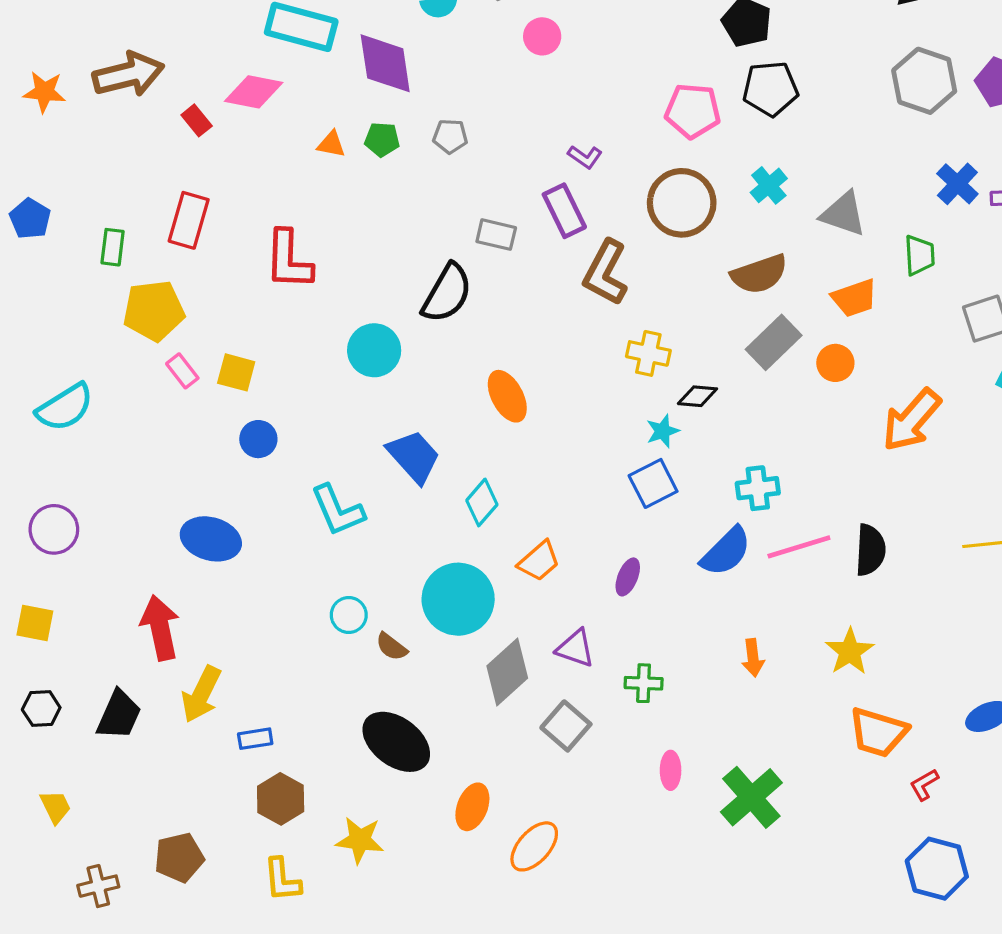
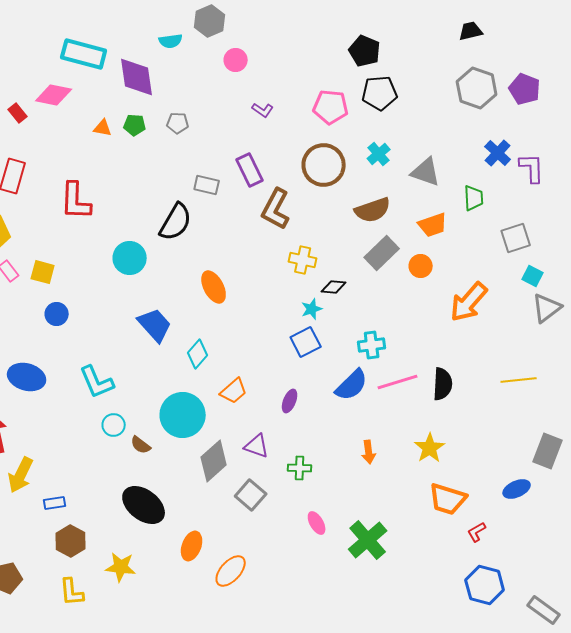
purple L-shape: (585, 157) -> (263, 110), moved
cyan L-shape: (338, 510) -> (97, 382), moved
pink ellipse: (671, 770) -> (317, 523), turned -30

